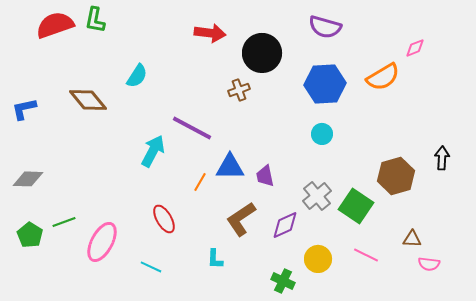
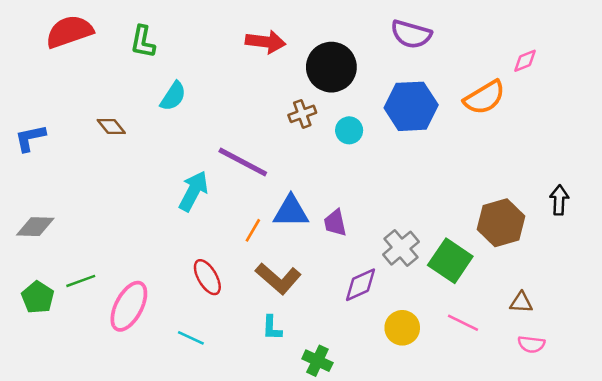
green L-shape: (95, 20) -> (143, 42), moved
brown diamond: (88, 100) -> (111, 127), size x0.6
cyan circle: (322, 134) -> (349, 130), moved
brown L-shape: (241, 219) -> (278, 278), moved, turned -105
pink semicircle: (429, 264) -> (531, 344), moved
green cross: (283, 281) -> (317, 361), moved

